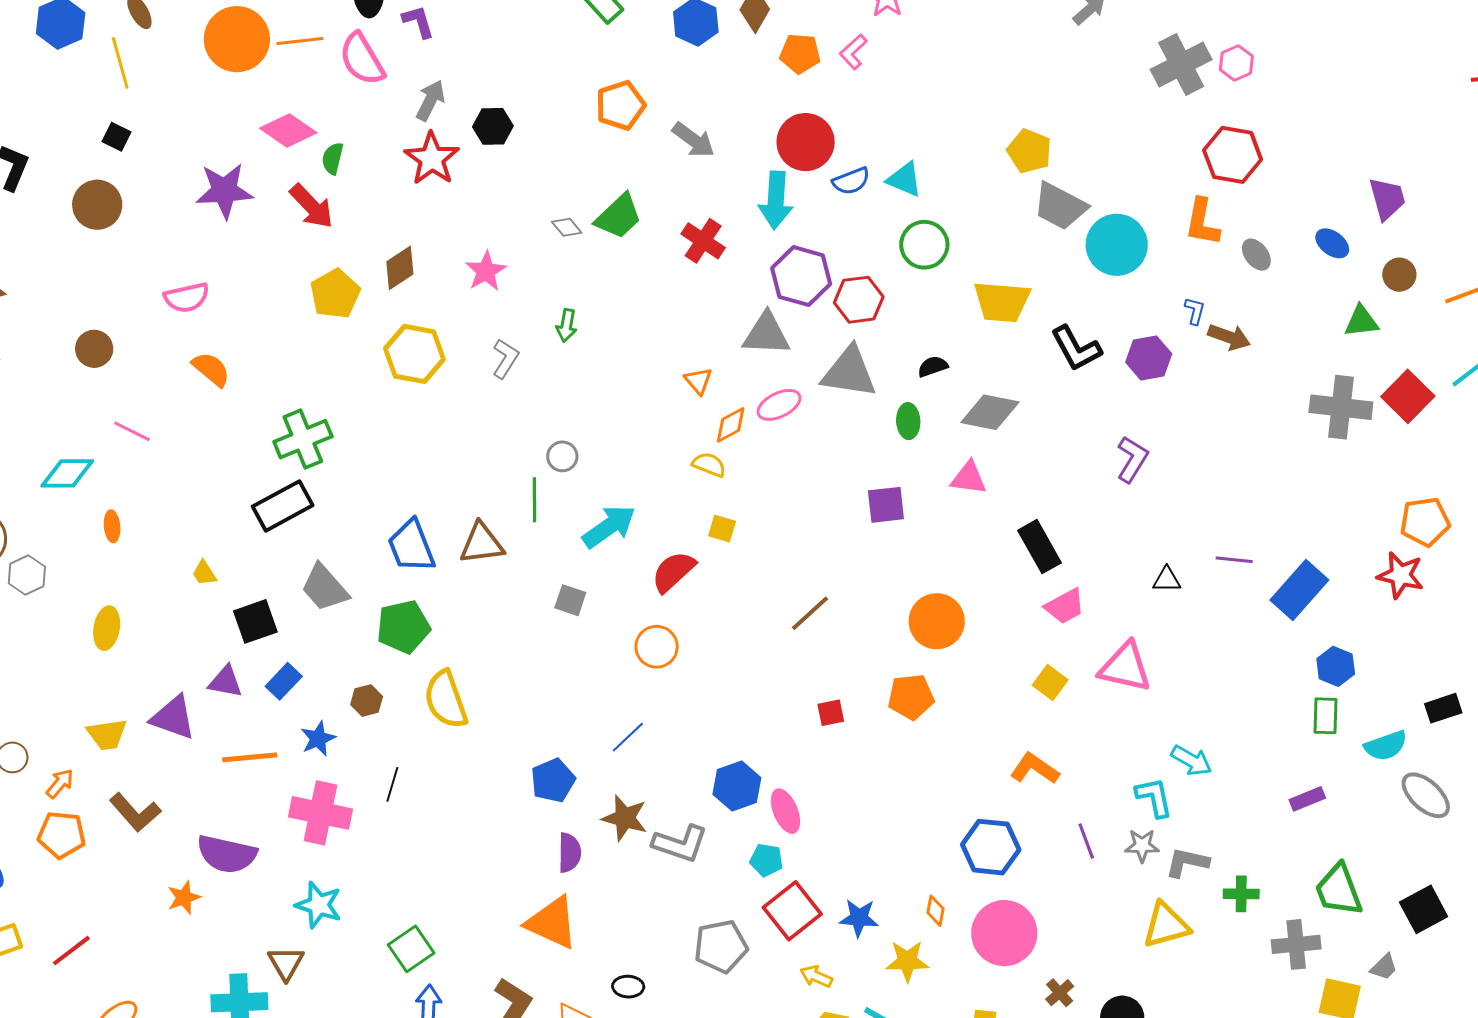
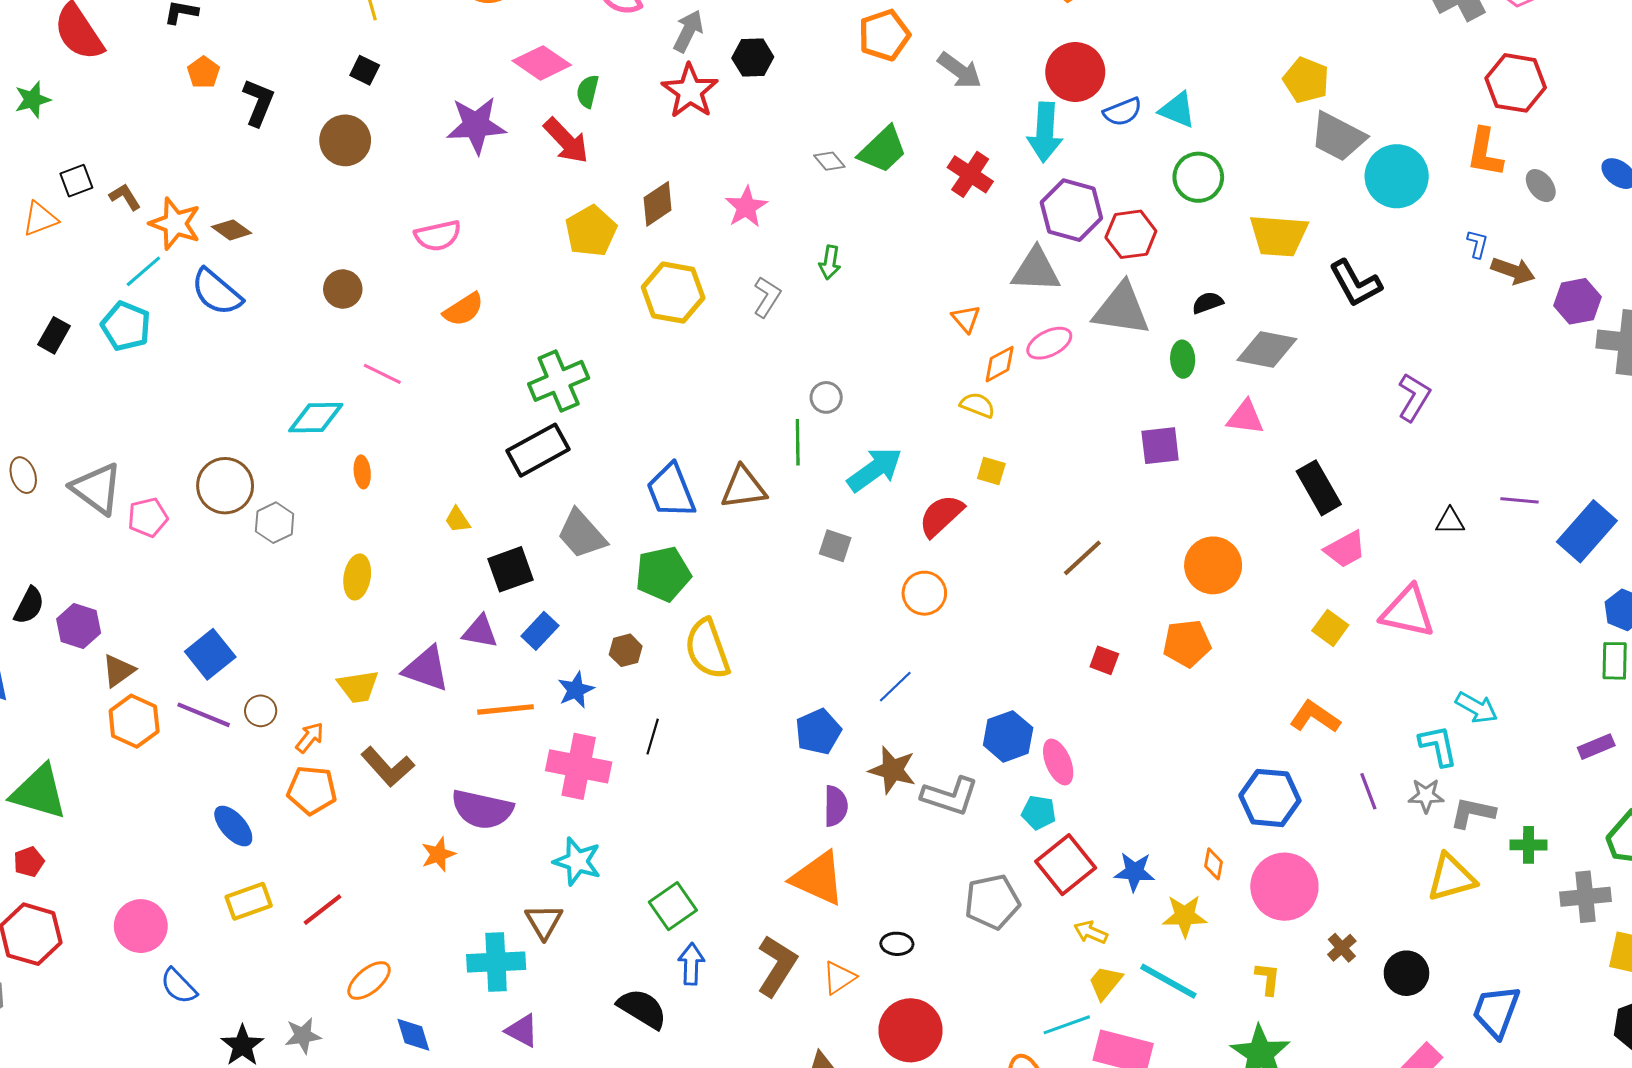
purple hexagon: (1149, 358) -> (1577, 301), moved
orange semicircle: (211, 369) -> (463, 309), turned 108
red square: (831, 713) -> (1104, 660), turned 32

